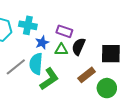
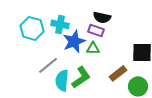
blue star: (42, 43) -> (74, 41), size x1.6
black semicircle: (79, 47) -> (102, 17), moved, turned -102
cyan semicircle: (36, 64) -> (62, 80), moved

